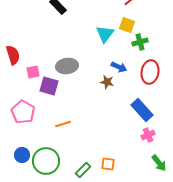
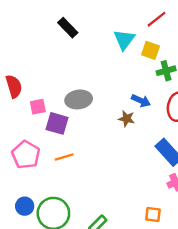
cyan triangle: (105, 34) -> (124, 40), moved
orange line: (63, 124) -> (64, 157), moved
orange square: (108, 164) -> (153, 215), moved

